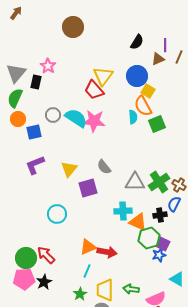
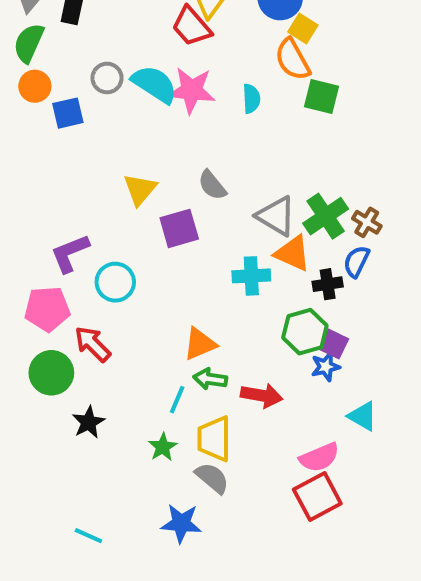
cyan semicircle: (133, 117) -> (251, 99), moved
green square: (157, 124) -> (321, 97), turned 36
purple L-shape: (35, 165) -> (70, 253), moved
gray triangle: (135, 182) -> (276, 216), turned 30
orange triangle: (138, 222) -> (293, 253), moved
orange triangle: (88, 247) -> (200, 344), moved
red arrow: (107, 252) -> (262, 395), moved
red arrow: (46, 255) -> (93, 344), moved
pink pentagon: (24, 279) -> (47, 309), moved
green arrow: (131, 289) -> (210, 379), moved

